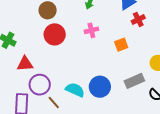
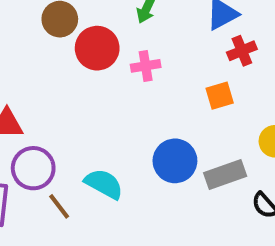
red circle: (55, 34) -> (97, 48), moved
orange square: (121, 45) -> (220, 96), moved
blue circle: (100, 87) -> (175, 161), moved

